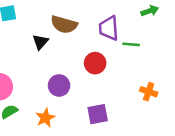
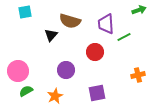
green line: (131, 44) -> (124, 37), turned -32
orange cross: (149, 92) -> (138, 75), turned -32

